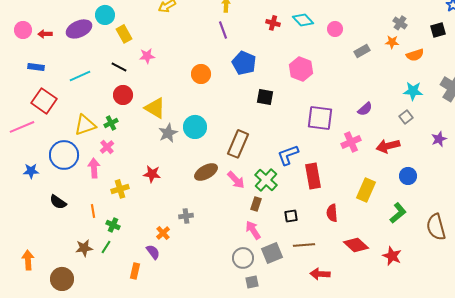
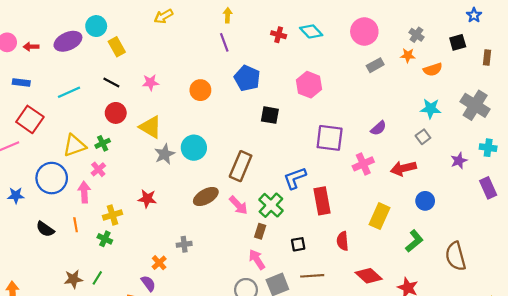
pink circle: (335, 29) -> (364, 31), moved, size x1.6
pink star: (147, 56) -> (150, 83), moved
orange line: (93, 211) -> (76, 225), moved
green cross: (113, 225) -> (105, 239), moved

